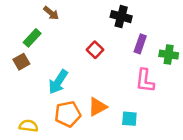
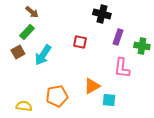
brown arrow: (51, 13) -> (32, 12), moved
red square: (95, 50) -> (80, 42), turned -32
cyan arrow: (58, 82) -> (43, 55), moved
orange triangle: (97, 107) -> (92, 86), moved

